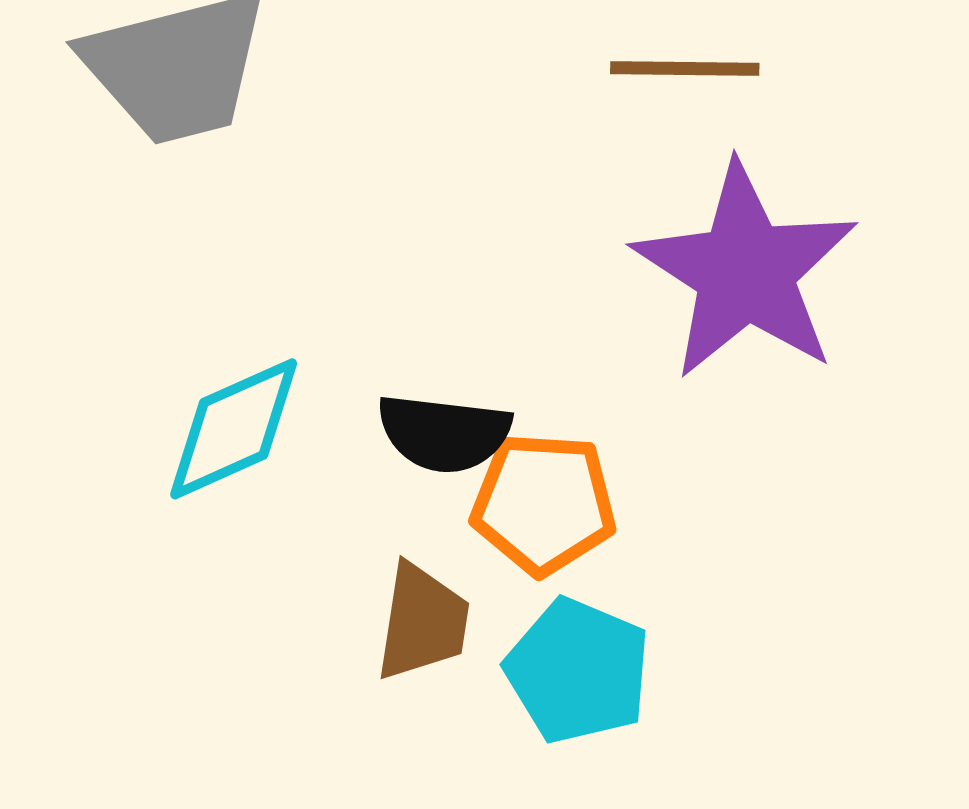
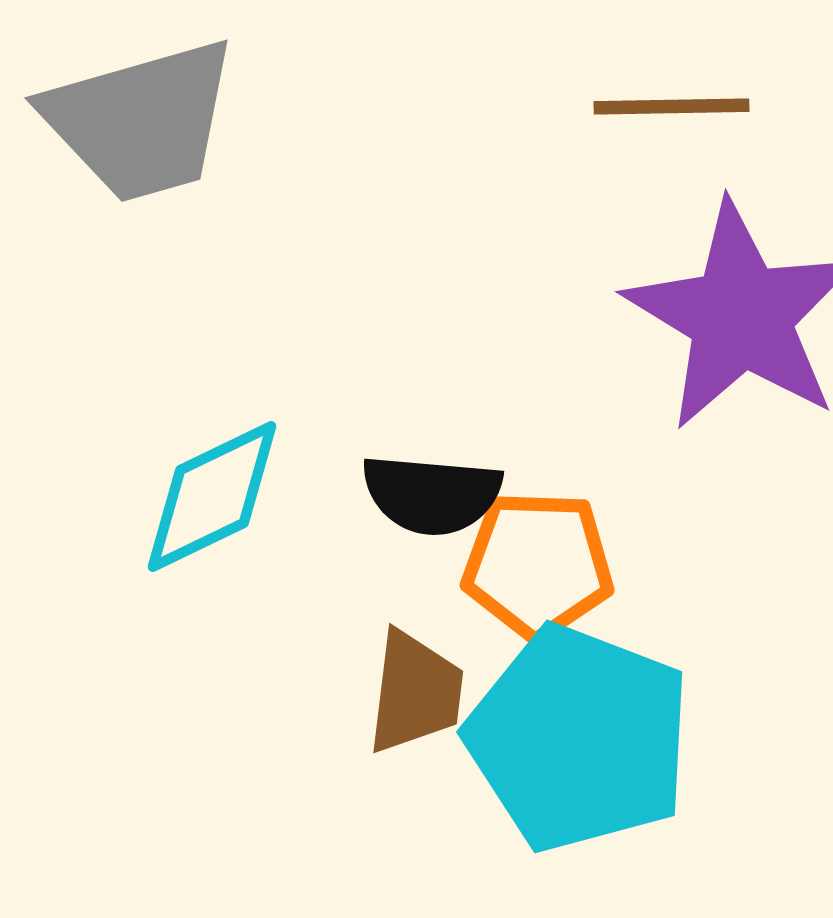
cyan pentagon: (578, 671) -> (579, 738), size x1.5

